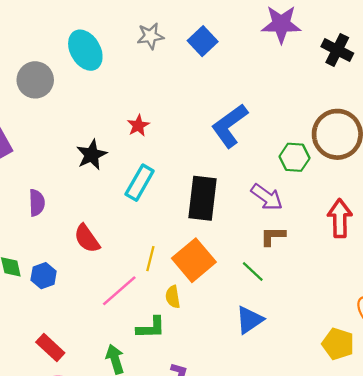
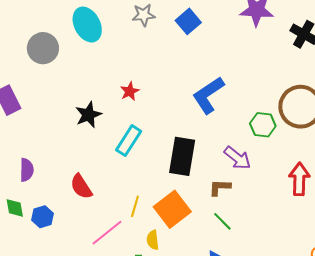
purple semicircle: (37, 203) -> (27, 170), moved
brown L-shape: (273, 236) -> (220, 187), moved

